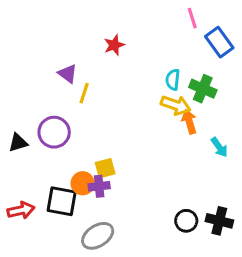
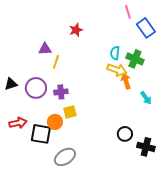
purple triangle: (68, 74) -> (45, 49), turned -40
black triangle: (18, 143) -> (11, 84), moved
purple cross: (99, 186) -> (61, 92), moved
red arrow: (21, 210) -> (18, 123), moved
black circle: (186, 221) -> (125, 134), moved

